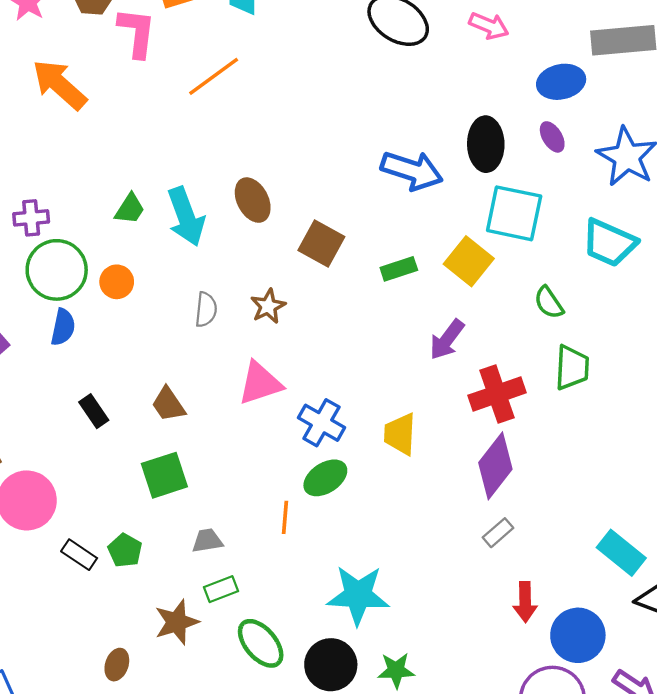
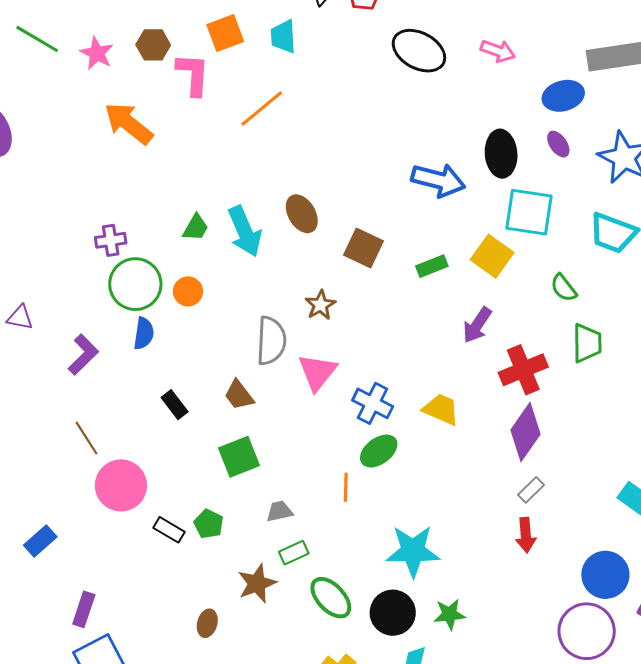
gray semicircle: (206, 310) -> (271, 341), moved, size x1.6
pink triangle: (260, 383) -> (317, 372), turned -30
yellow trapezoid: (400, 434) -> (441, 409), turned 114
red arrow: (525, 602) -> (526, 535), moved

